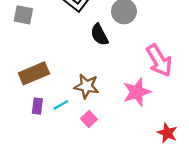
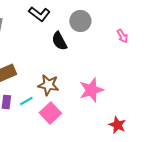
pink arrow: (159, 60) -> (122, 36), moved, size x0.5
pink square: (89, 119) -> (50, 113), size x1.5

